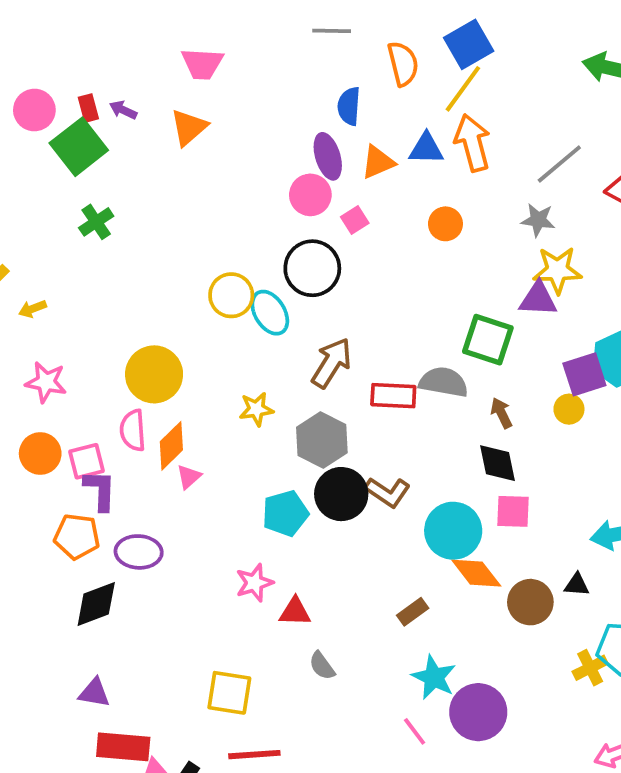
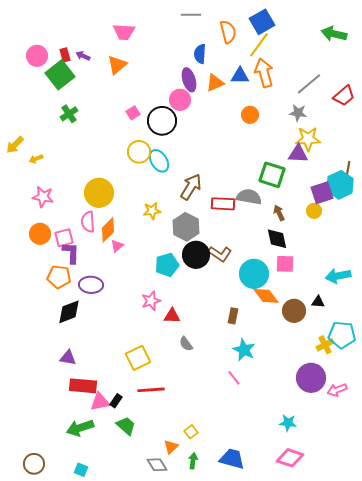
pink square: (355, 220) -> (133, 113), moved
black circle: (312, 268) -> (162, 121), moved
brown rectangle: (413, 612) -> (233, 316), turned -42
yellow square: (229, 693) -> (138, 358), turned -35
purple circle: (478, 712) -> (311, 378), moved

